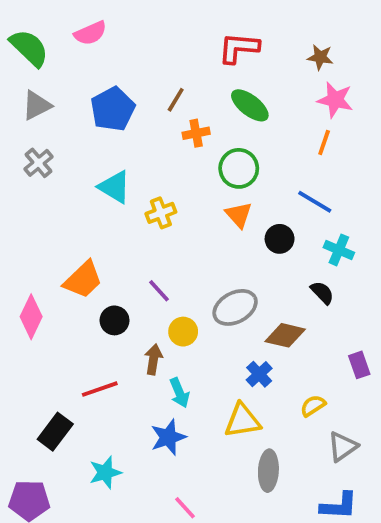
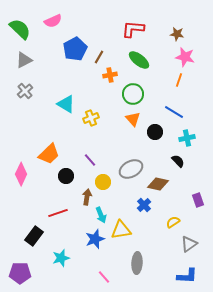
blue pentagon: (113, 109) -> (75, 49), moved
cyan cross: (339, 250) -> (187, 138), turned -35
yellow triangle: (242, 421) -> (121, 230), moved
gray ellipse: (268, 471) -> (137, 263), moved

